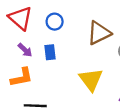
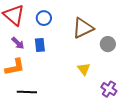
yellow triangle: (91, 80) -> (84, 69), moved, size x0.6

